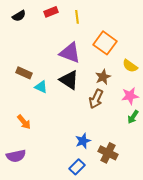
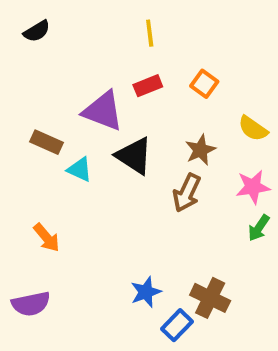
red rectangle: (51, 12) -> (148, 86), moved
orange square: (105, 43) -> (204, 84), size x0.6
purple triangle: (70, 53) -> (103, 111), moved
blue star: (83, 141) -> (146, 292), moved
blue rectangle: (77, 167) -> (177, 325), moved

